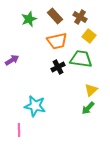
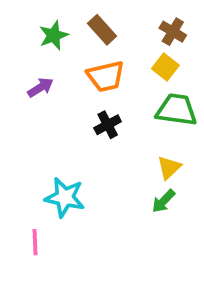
brown cross: (80, 17) -> (173, 32), moved
green trapezoid: (81, 59) -> (177, 110), moved
purple arrow: (12, 60) -> (41, 87), moved

